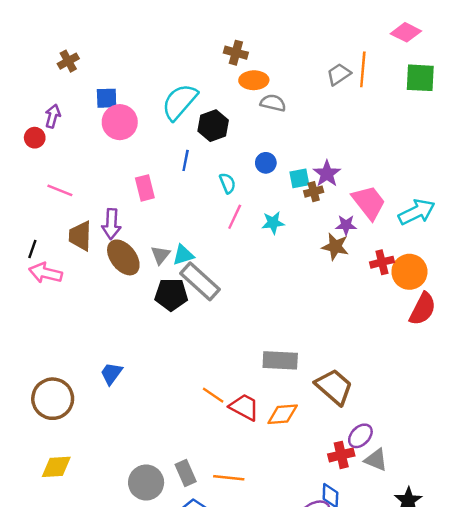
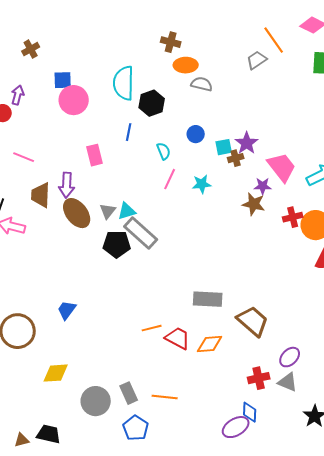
orange line: (363, 69) -> (274, 40), moved, turned -40
cyan semicircle: (180, 102) -> (124, 83), turned -40
orange line: (213, 395) -> (152, 328), turned -48
purple ellipse: (360, 436) -> (290, 357), moved
yellow diamond: (56, 467) -> (56, 373), moved

